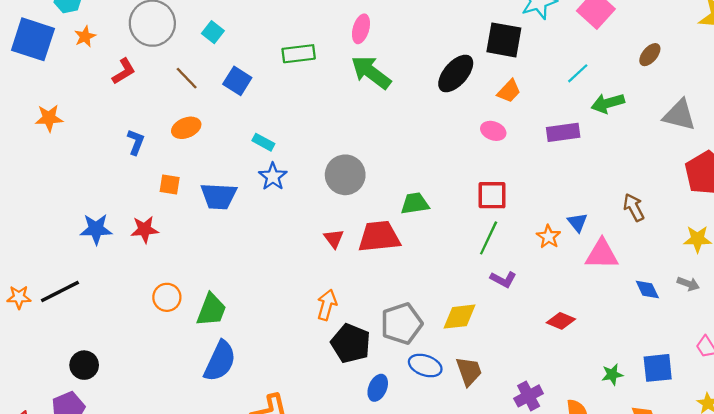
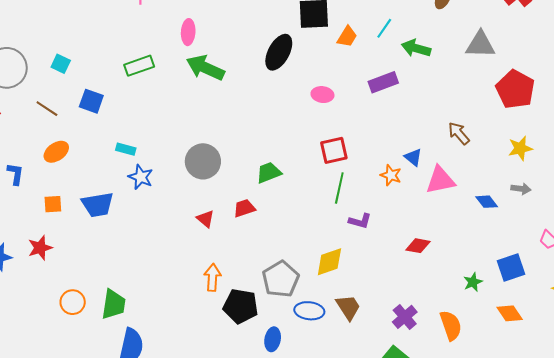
orange trapezoid: (509, 91) -> (347, 37), moved
green arrow: (608, 103) -> (416, 48), turned 44
red trapezoid: (379, 237) -> (244, 208), size x0.6

